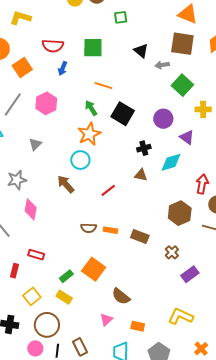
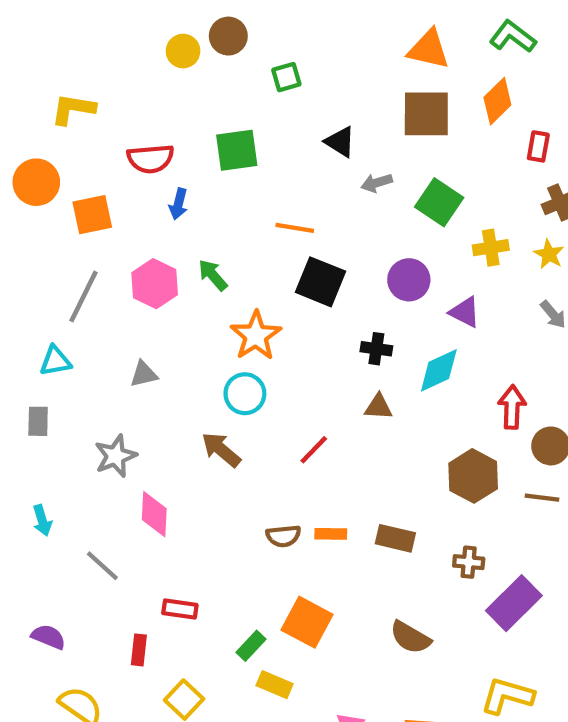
gray arrow: (162, 65) -> (377, 183), moved
orange square: (22, 68) -> (92, 215), turned 30
orange line: (104, 86) -> (295, 228), moved
green arrow: (91, 108) -> (213, 275), moved
gray triangle: (35, 144) -> (144, 374), turned 40
black cross: (144, 148) -> (376, 349), turned 32
brown cross: (172, 252) -> (469, 562), turned -32
purple rectangle: (190, 274) -> (514, 603), size x1.4
brown semicircle: (121, 296) -> (410, 637), moved
yellow rectangle: (64, 297) -> (275, 685), moved

